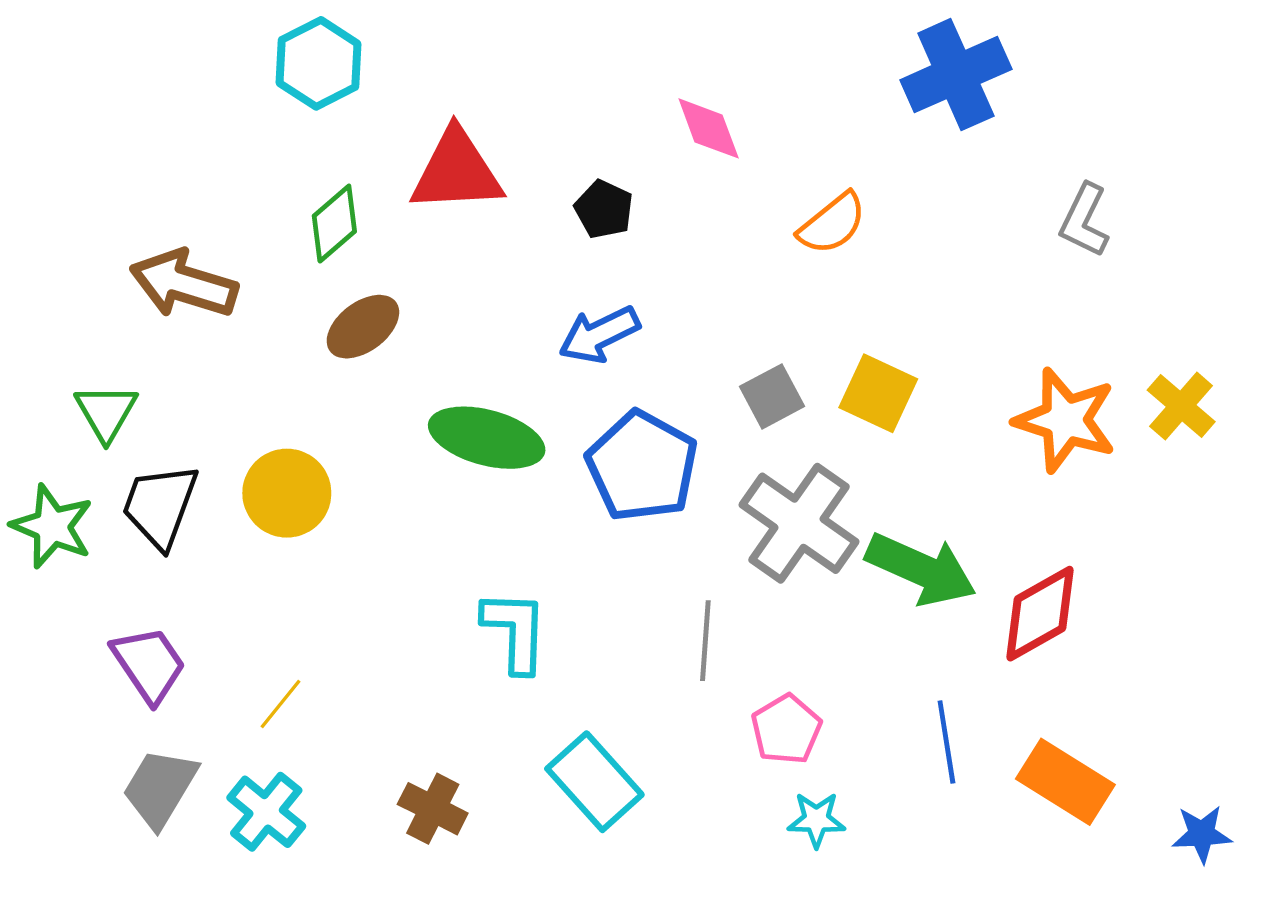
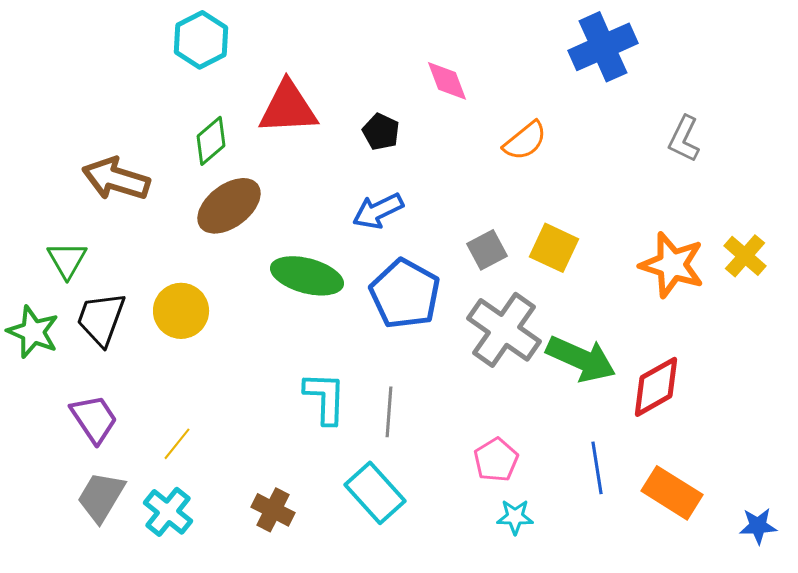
brown ellipse: (363, 327) -> (229, 206), size x1.4
gray line: (705, 641) -> (389, 412), moved

